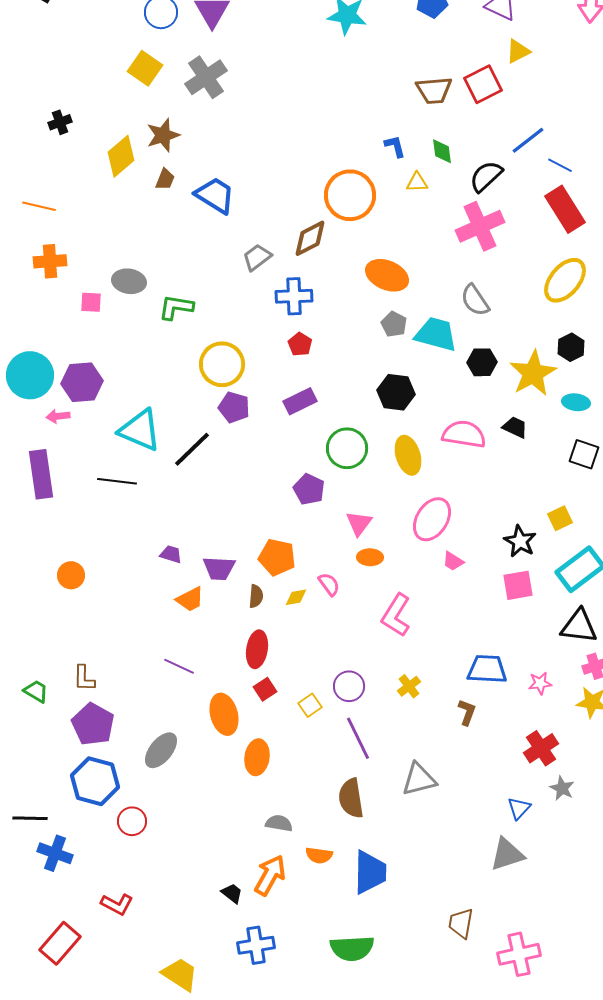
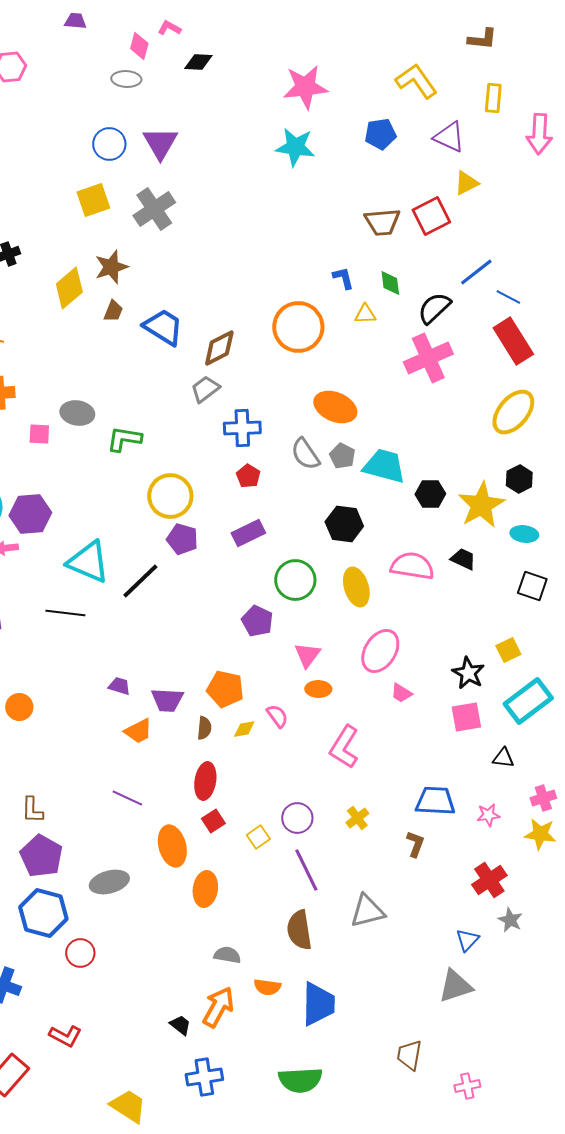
yellow square: (145, 68) -> (93, 200), turned 36
brown diamond: (310, 238) -> (219, 348), moved
gray semicircle: (475, 300) -> (305, 454), moved
black triangle: (579, 626) -> (503, 758), moved, size x0.6
gray ellipse: (161, 750) -> (109, 882), turned 36
pink cross: (519, 954) -> (467, 1086), size x0.6

